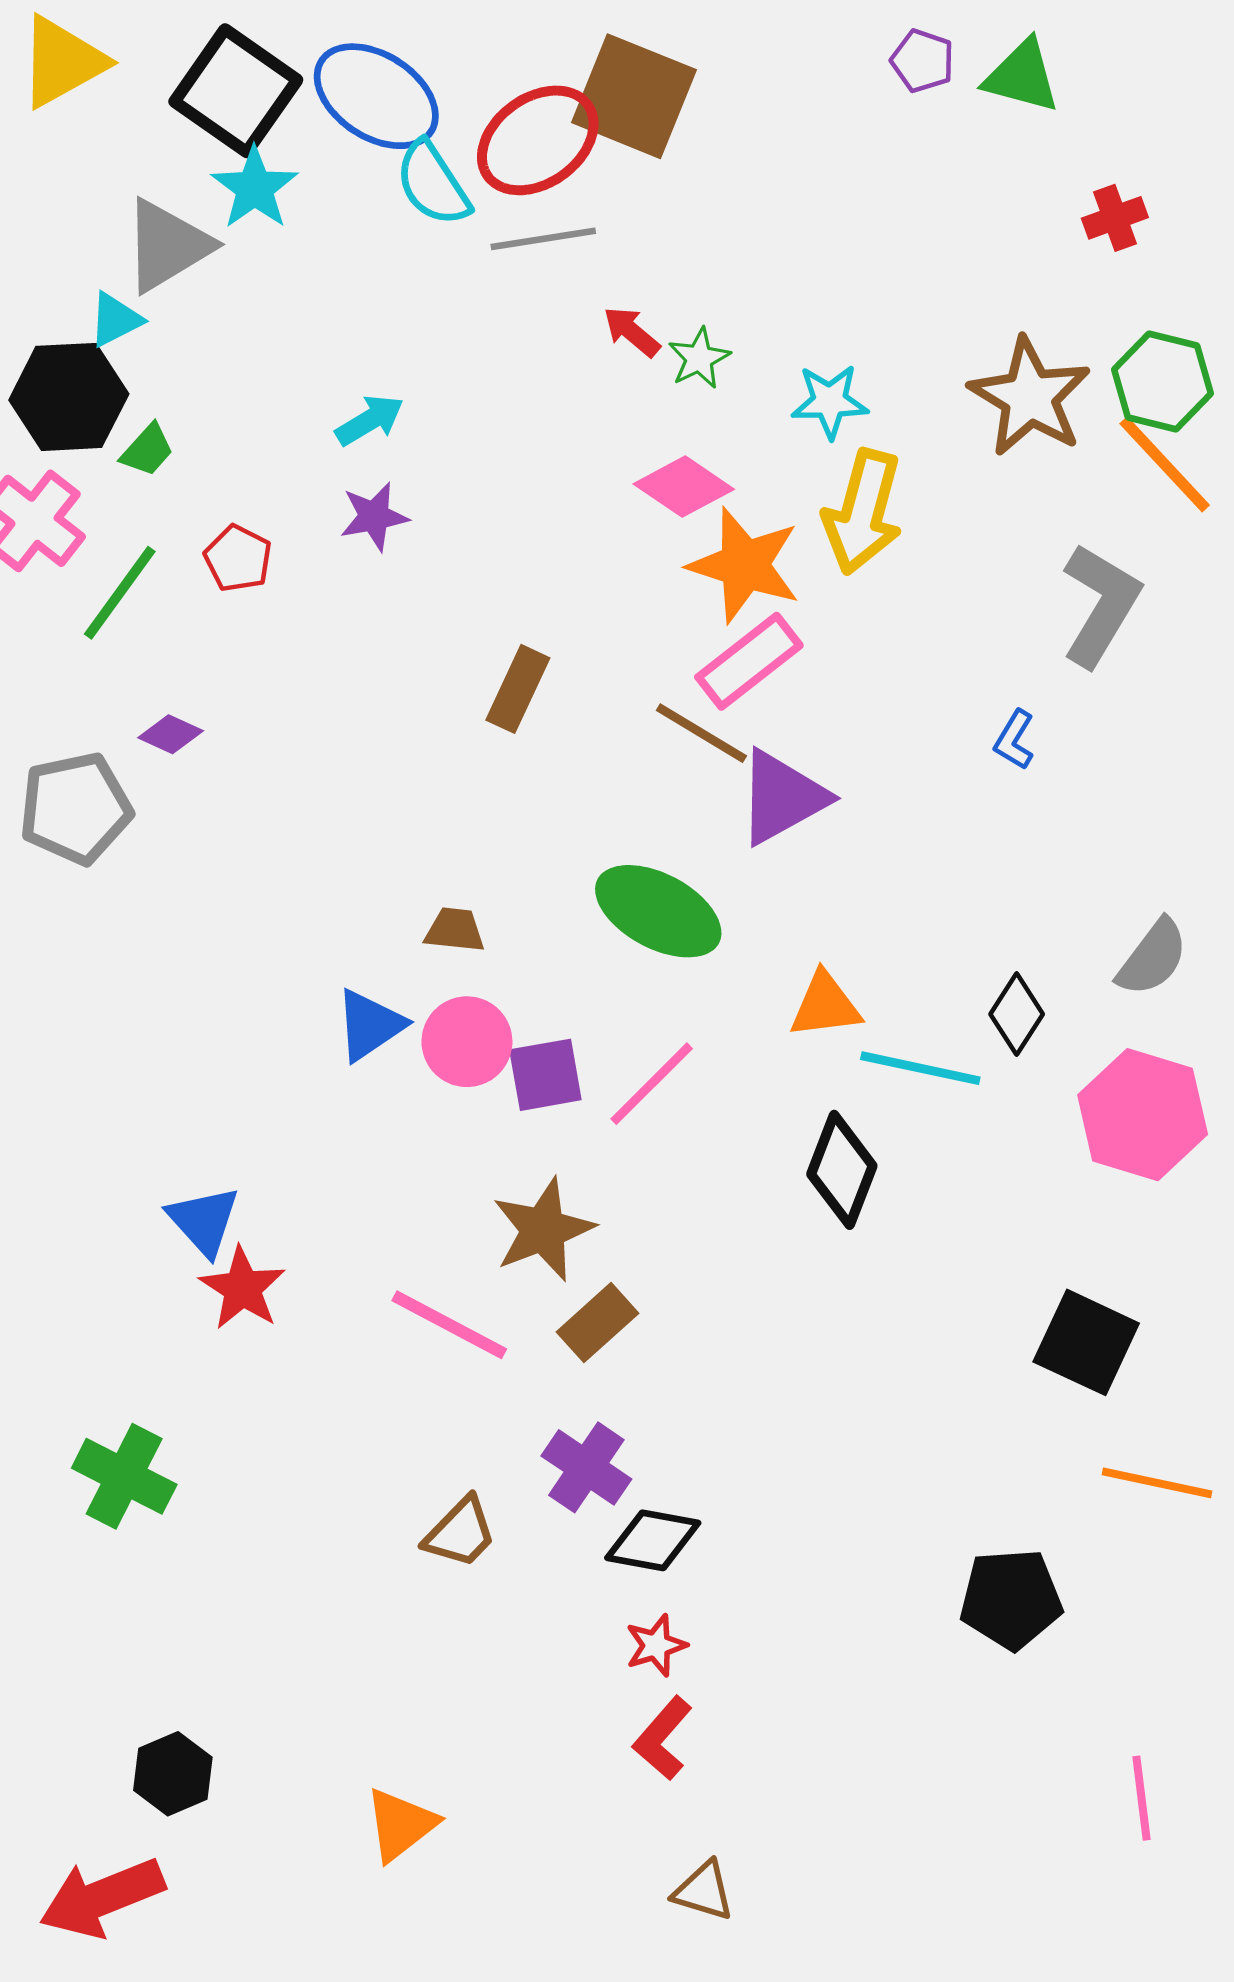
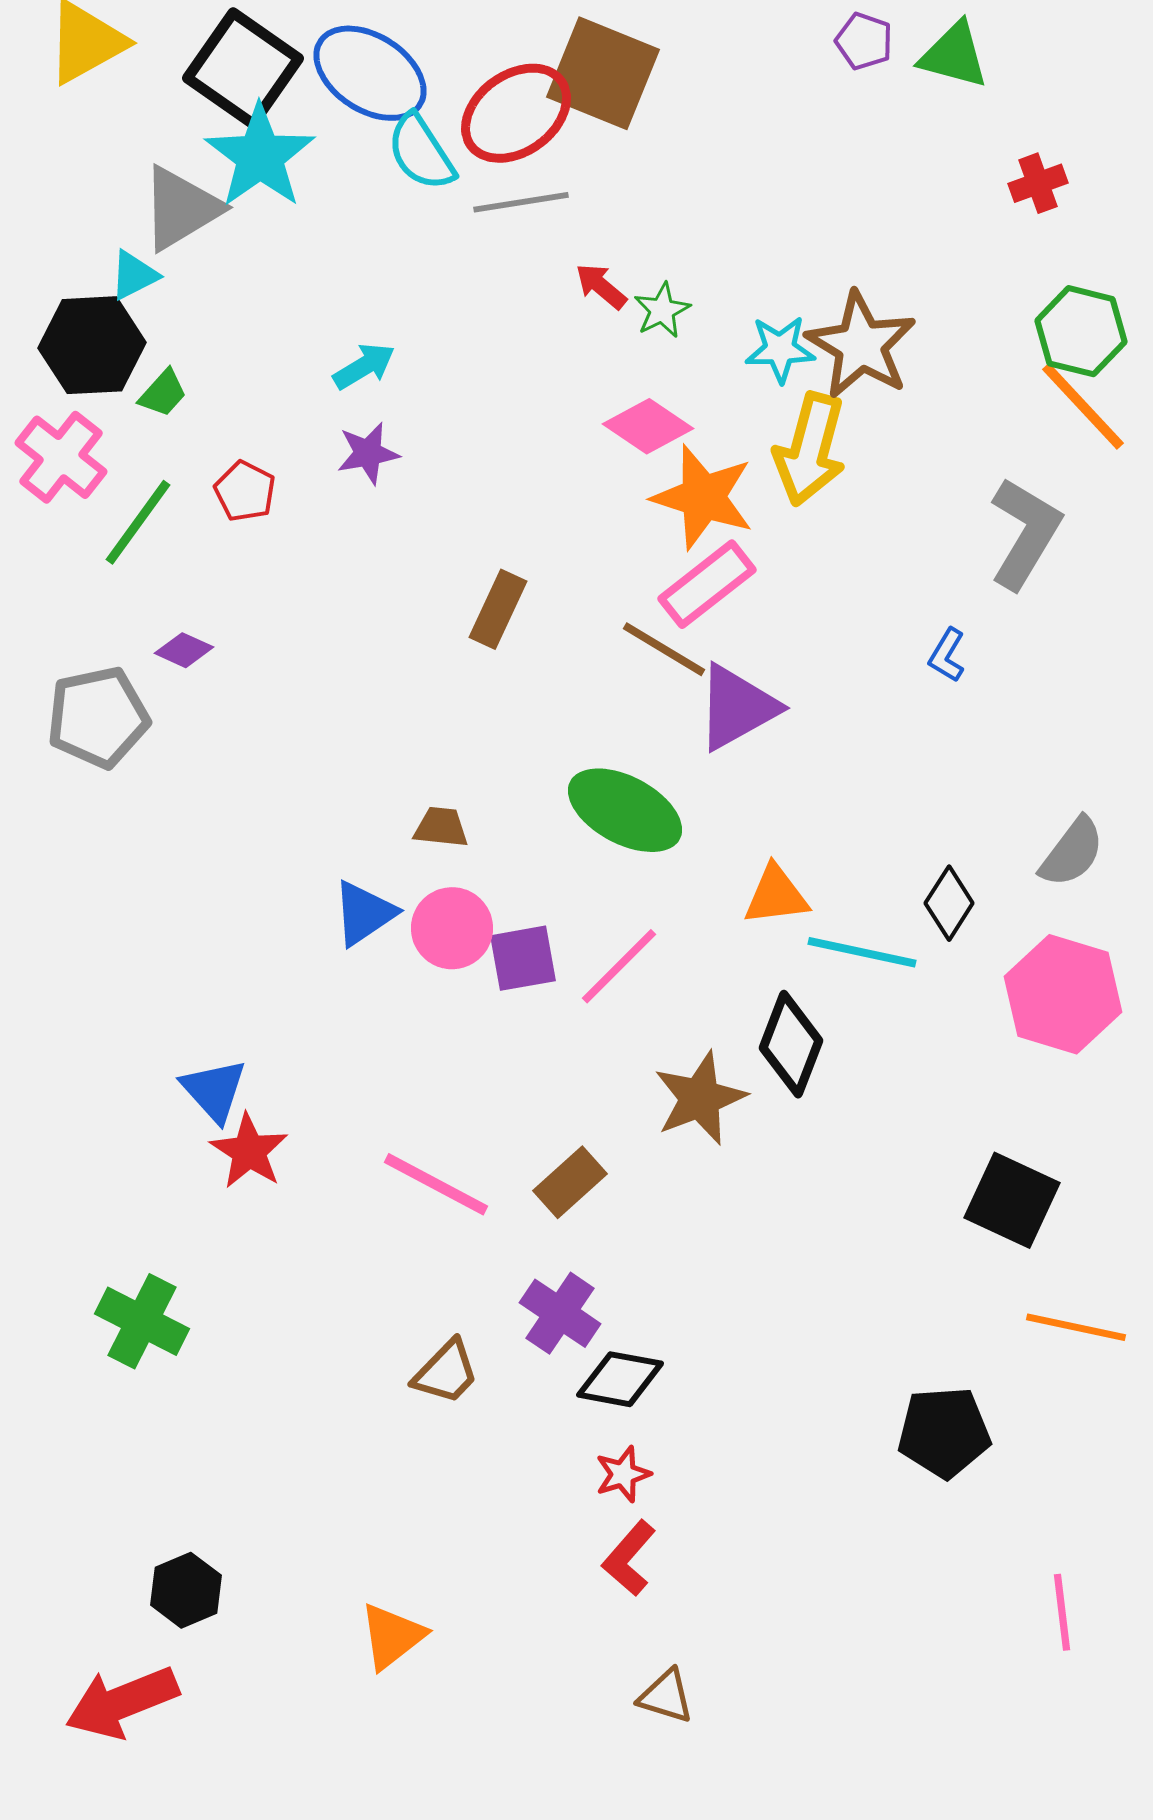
cyan star: (255, 188) -> (260, 156), size x1.4
brown star: (1030, 397) -> (861, 345), moved
brown star: (543, 1230) -> (700, 1098), moved

